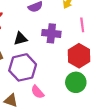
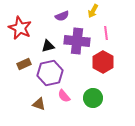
purple cross: (51, 33) -> (77, 41), size x1.4
green circle: (76, 82) -> (93, 98), moved

